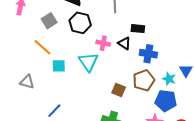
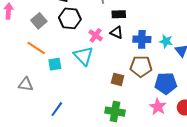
black rectangle: (138, 29) -> (119, 14), moved
pink cross: (103, 43) -> (96, 35), turned 32
cyan star: (169, 79) -> (166, 41), moved
brown pentagon: (144, 80) -> (141, 66), turned 30

